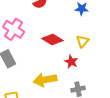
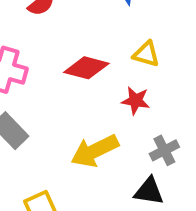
yellow triangle: (83, 41) -> (146, 54), turned -40

